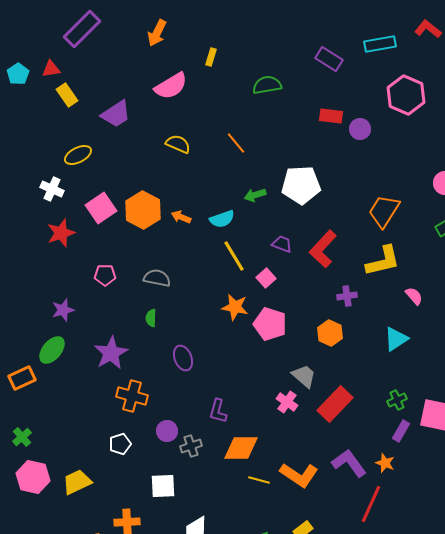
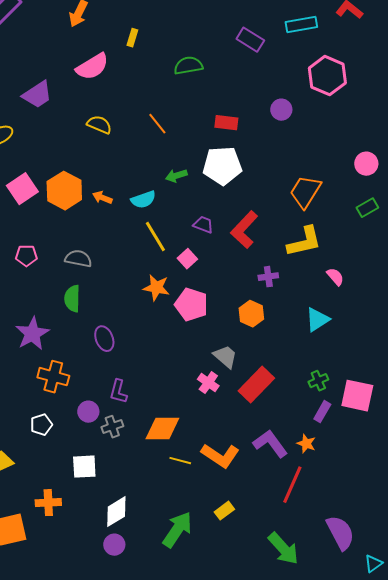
red rectangle: (331, 116) -> (226, 123), moved
green semicircle: (151, 318) -> (72, 299), size x1.5
purple L-shape: (218, 411) -> (118, 392), moved

